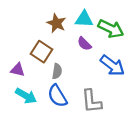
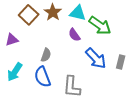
brown square: (41, 52) -> (29, 15), moved
purple triangle: (18, 70) -> (12, 40), moved, turned -40
cyan arrow: (26, 96) -> (15, 72), turned 84

